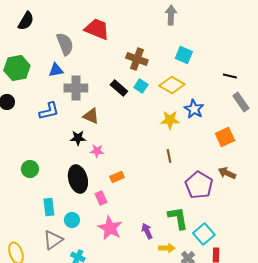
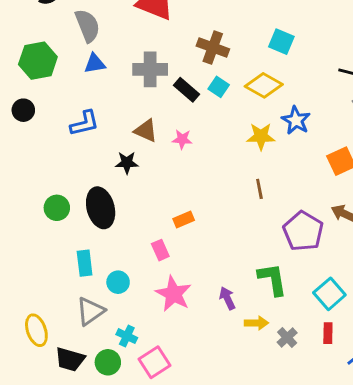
gray semicircle: (65, 44) -> (87, 26), moved
gray cross: (76, 88) -> (150, 69), moved
pink star: (97, 151) -> (182, 139), moved
black ellipse: (78, 179) -> (101, 208), moved
cyan square: (204, 234) -> (329, 294), moved

